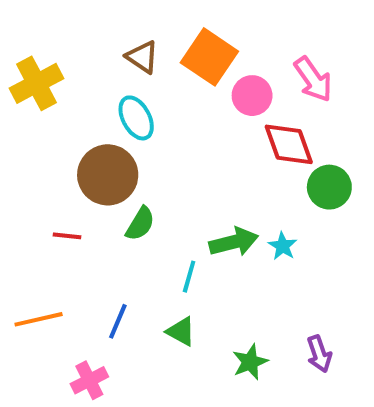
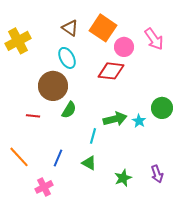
red diamond: (289, 144) -> (111, 71), moved, turned -64
green circle: (329, 187) -> (162, 108), moved
orange line: (39, 319) -> (19, 157), turned 60

